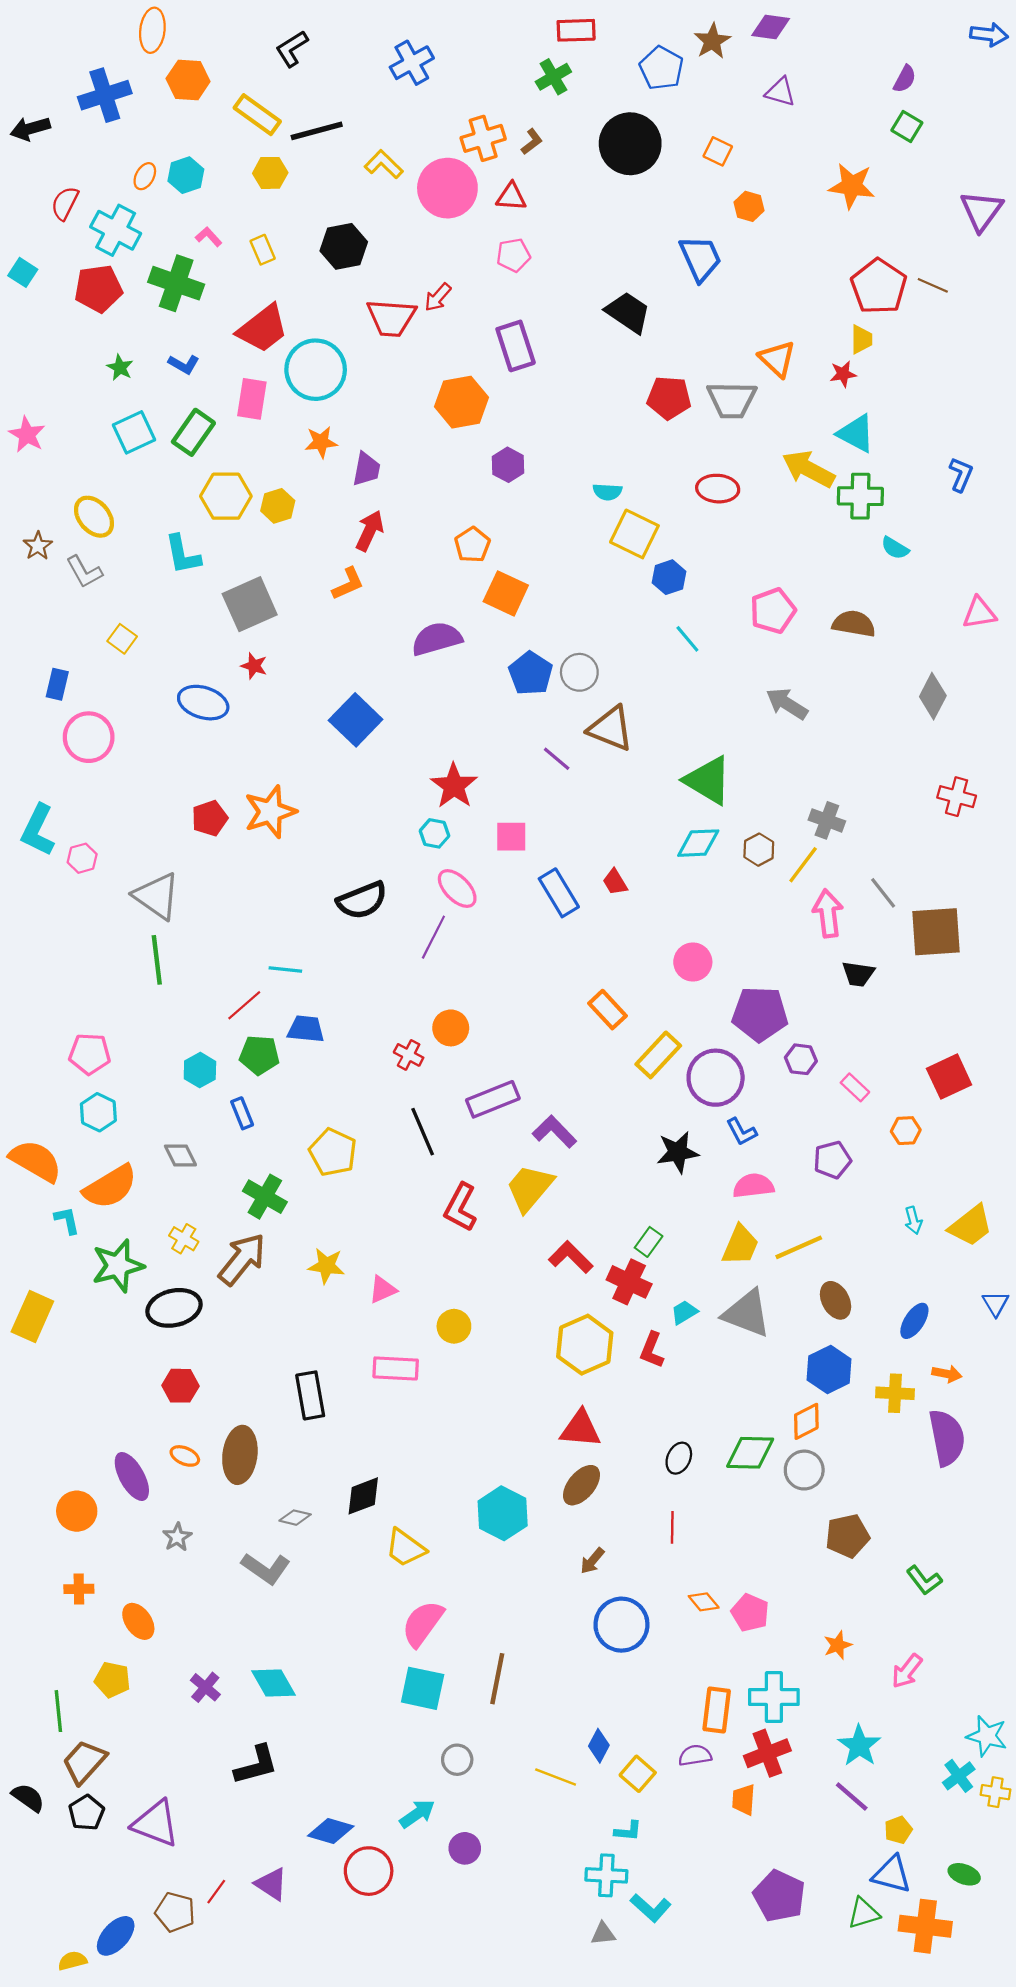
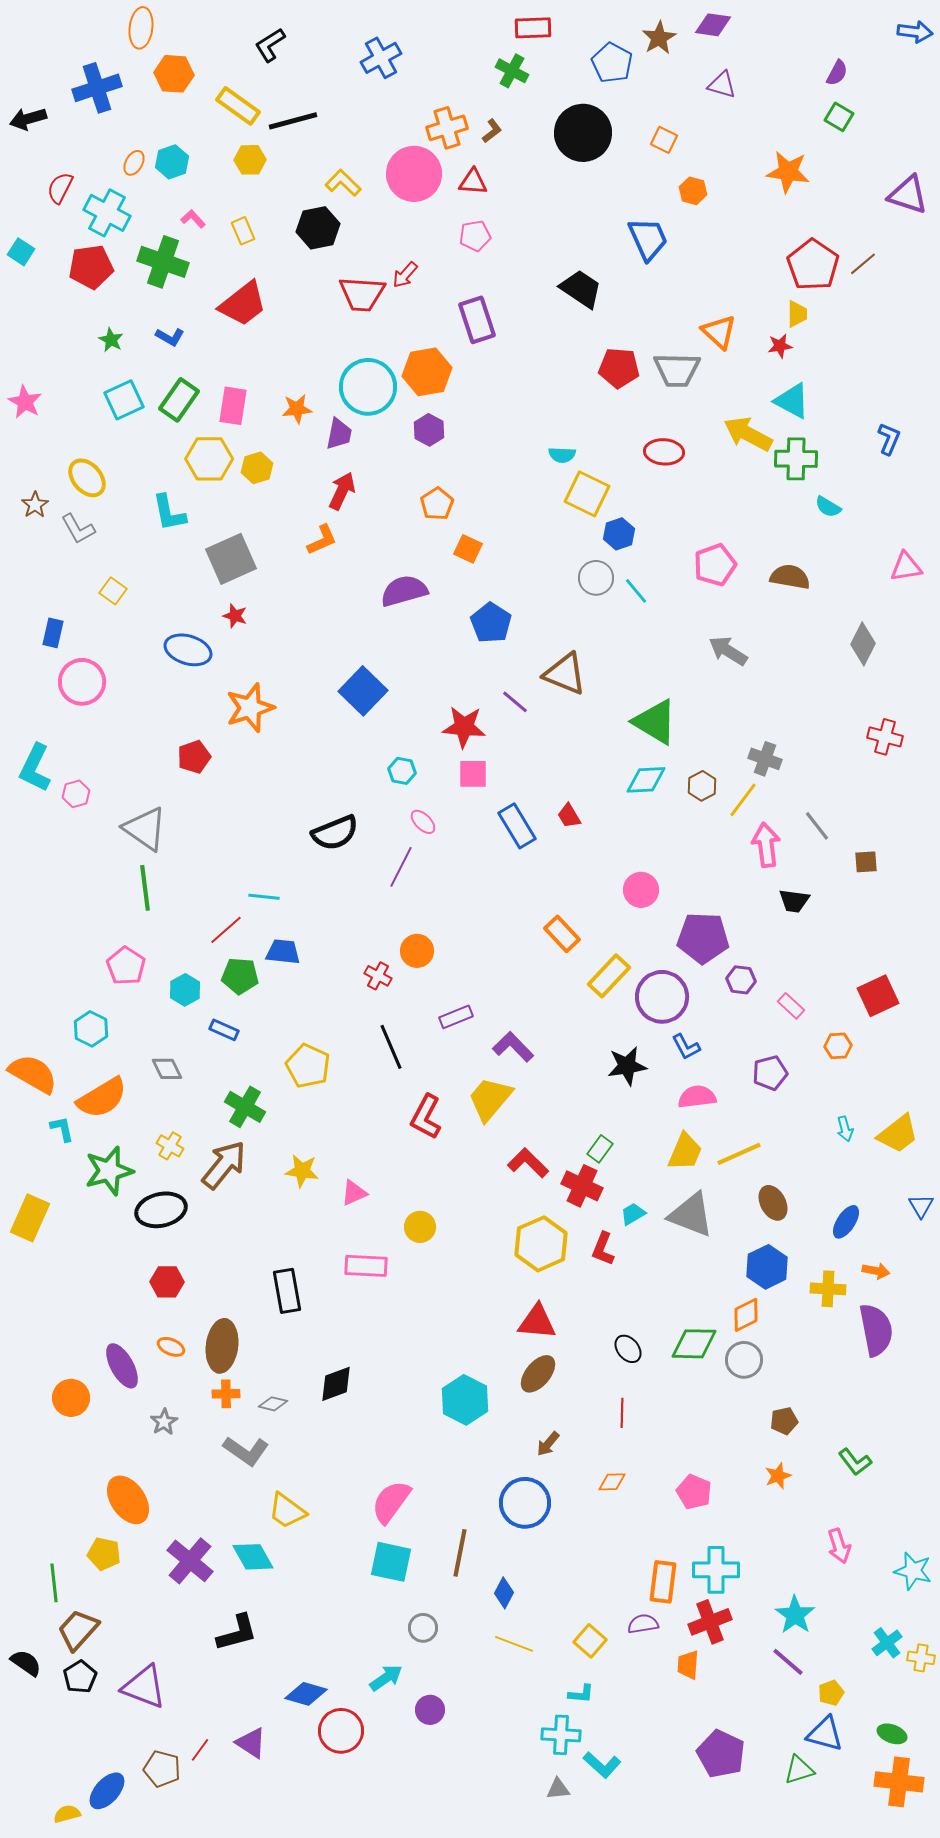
green cross: (553, 77) -> (512, 71), turned -32
yellow L-shape: (384, 164) -> (343, 183), moved
purple triangle: (981, 211) -> (908, 195), turned -48
brown line: (933, 285) -> (863, 264), turned -64
cyan circle: (316, 370) -> (368, 387), moved
pink rectangle: (252, 399) -> (233, 406), moved
purple hexagon: (508, 465) -> (429, 430), moved
orange square: (506, 593) -> (468, 549), size x0.7
gray circle: (579, 672) -> (596, 578), moved
blue square: (356, 720) -> (363, 691), moved
red star: (454, 786) -> (464, 727), moved, turned -30
orange star: (270, 812) -> (250, 708), moved
pink ellipse: (457, 889) -> (423, 822), size x0.7
brown square: (936, 932) -> (866, 862), size x0.5
pink pentagon: (90, 1054) -> (126, 966), moved, turned 30
purple rectangle: (493, 1099) -> (456, 1017), size x0.7
blue rectangle: (242, 1113) -> (224, 1030), turned -44
black ellipse: (679, 1458) -> (628, 1349), turned -64
brown pentagon: (847, 1536) -> (784, 1421), size x0.7
yellow trapezoid: (405, 1548) -> (287, 1511), moved
orange cross: (79, 1589) -> (226, 1394), moved
orange diamond: (704, 1602) -> (612, 1482), moved, turned -52
orange ellipse: (138, 1621) -> (128, 1500), size x1.4
blue circle: (621, 1625) -> (525, 1503), moved
orange star: (838, 1645) -> (778, 1476), moved
pink arrow: (907, 1671) -> (839, 1546), turned -56
purple cross: (205, 1687) -> (190, 1561), size x1.6
cyan star: (987, 1736) -> (913, 1571), moved
blue diamond: (599, 1746) -> (504, 1593), moved
orange cross: (925, 1926) -> (899, 1782), moved

